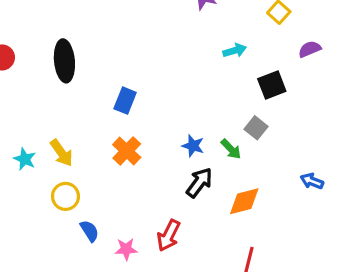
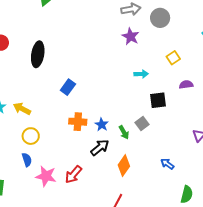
orange cross: (127, 151) -> (78, 122), moved, turned 36
yellow arrow: (62, 153) -> (22, 109), turned 138
yellow circle: (65, 196) -> (31, 136), moved
orange diamond: (244, 201) -> (124, 166), turned -55
pink star: (126, 249) -> (46, 176), size x1.5

